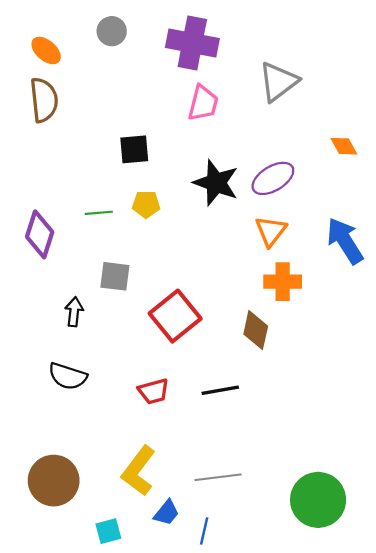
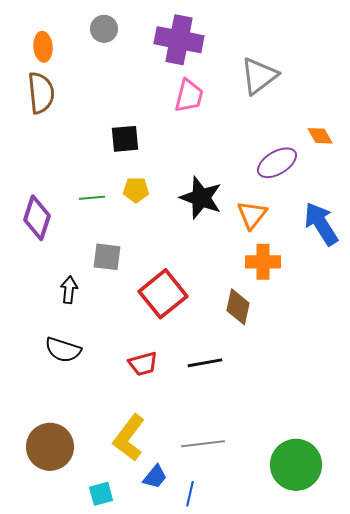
orange ellipse: (46, 51) -> (43, 47), turned 44
purple ellipse: (273, 178) -> (277, 163), moved
black star: (216, 183) -> (201, 198), moved

